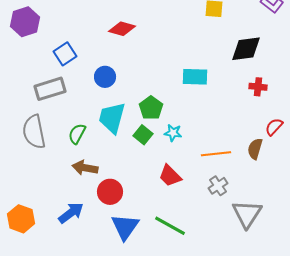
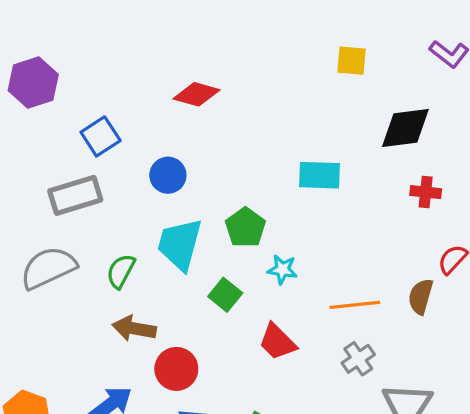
gray semicircle: (34, 132) -> (48, 268), turned 76
green square: (143, 135) -> (225, 295), moved

